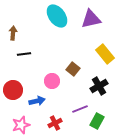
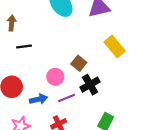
black cross: (99, 86) -> (90, 85), moved
purple line: (80, 109) -> (66, 98), moved

